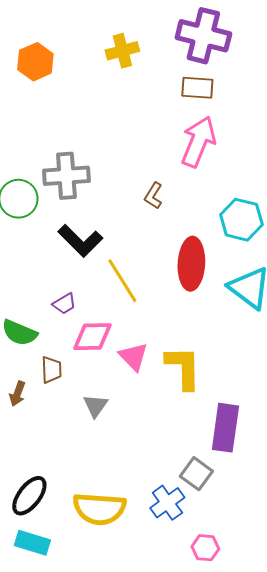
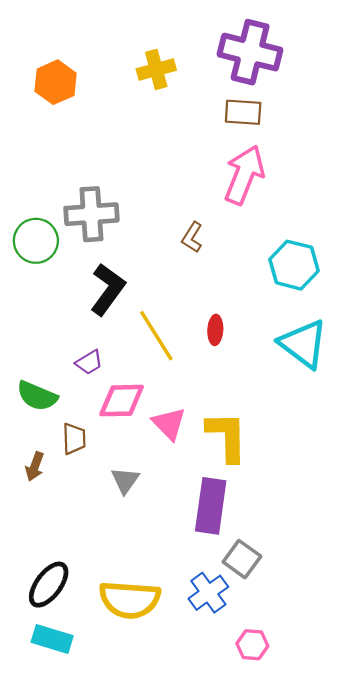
black L-shape: (80, 241) -> (108, 289), turned -99
red ellipse: (191, 264) -> (215, 330), moved, size x0.5
purple rectangle: (225, 428) -> (211, 506), moved

